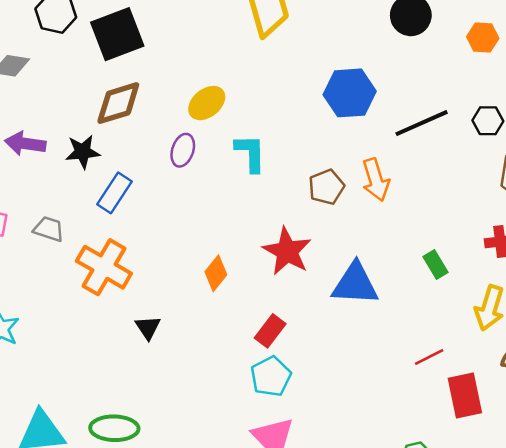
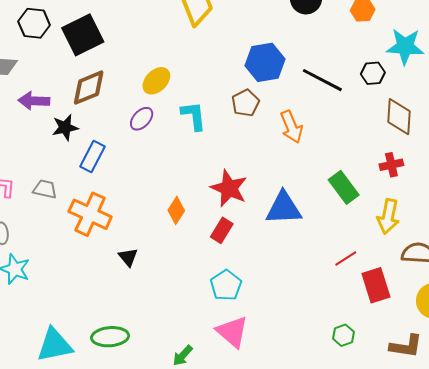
black line: (422, 123) -> (322, 80), turned 57
purple arrow: (25, 144) -> (34, 101), moved
purple ellipse: (183, 150) -> (142, 119), turned 30
brown pentagon: (326, 187) -> (245, 103), moved
green rectangle: (436, 265) -> (344, 187), size x1.5
red rectangle: (270, 331) -> (222, 230), moved

